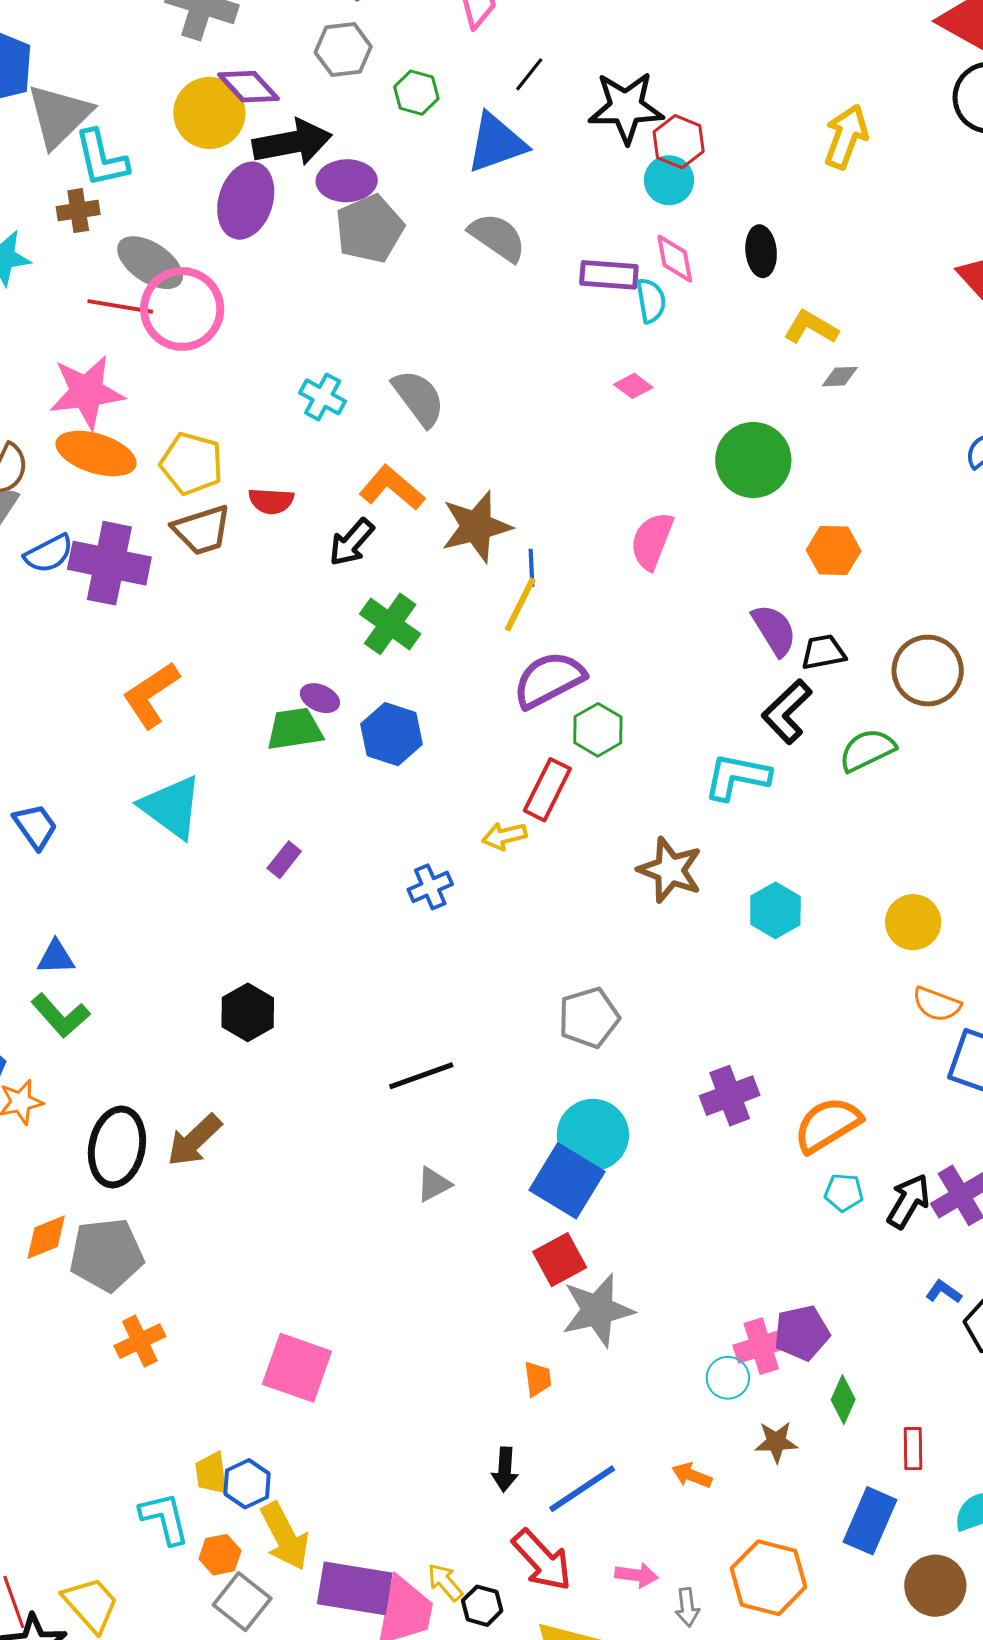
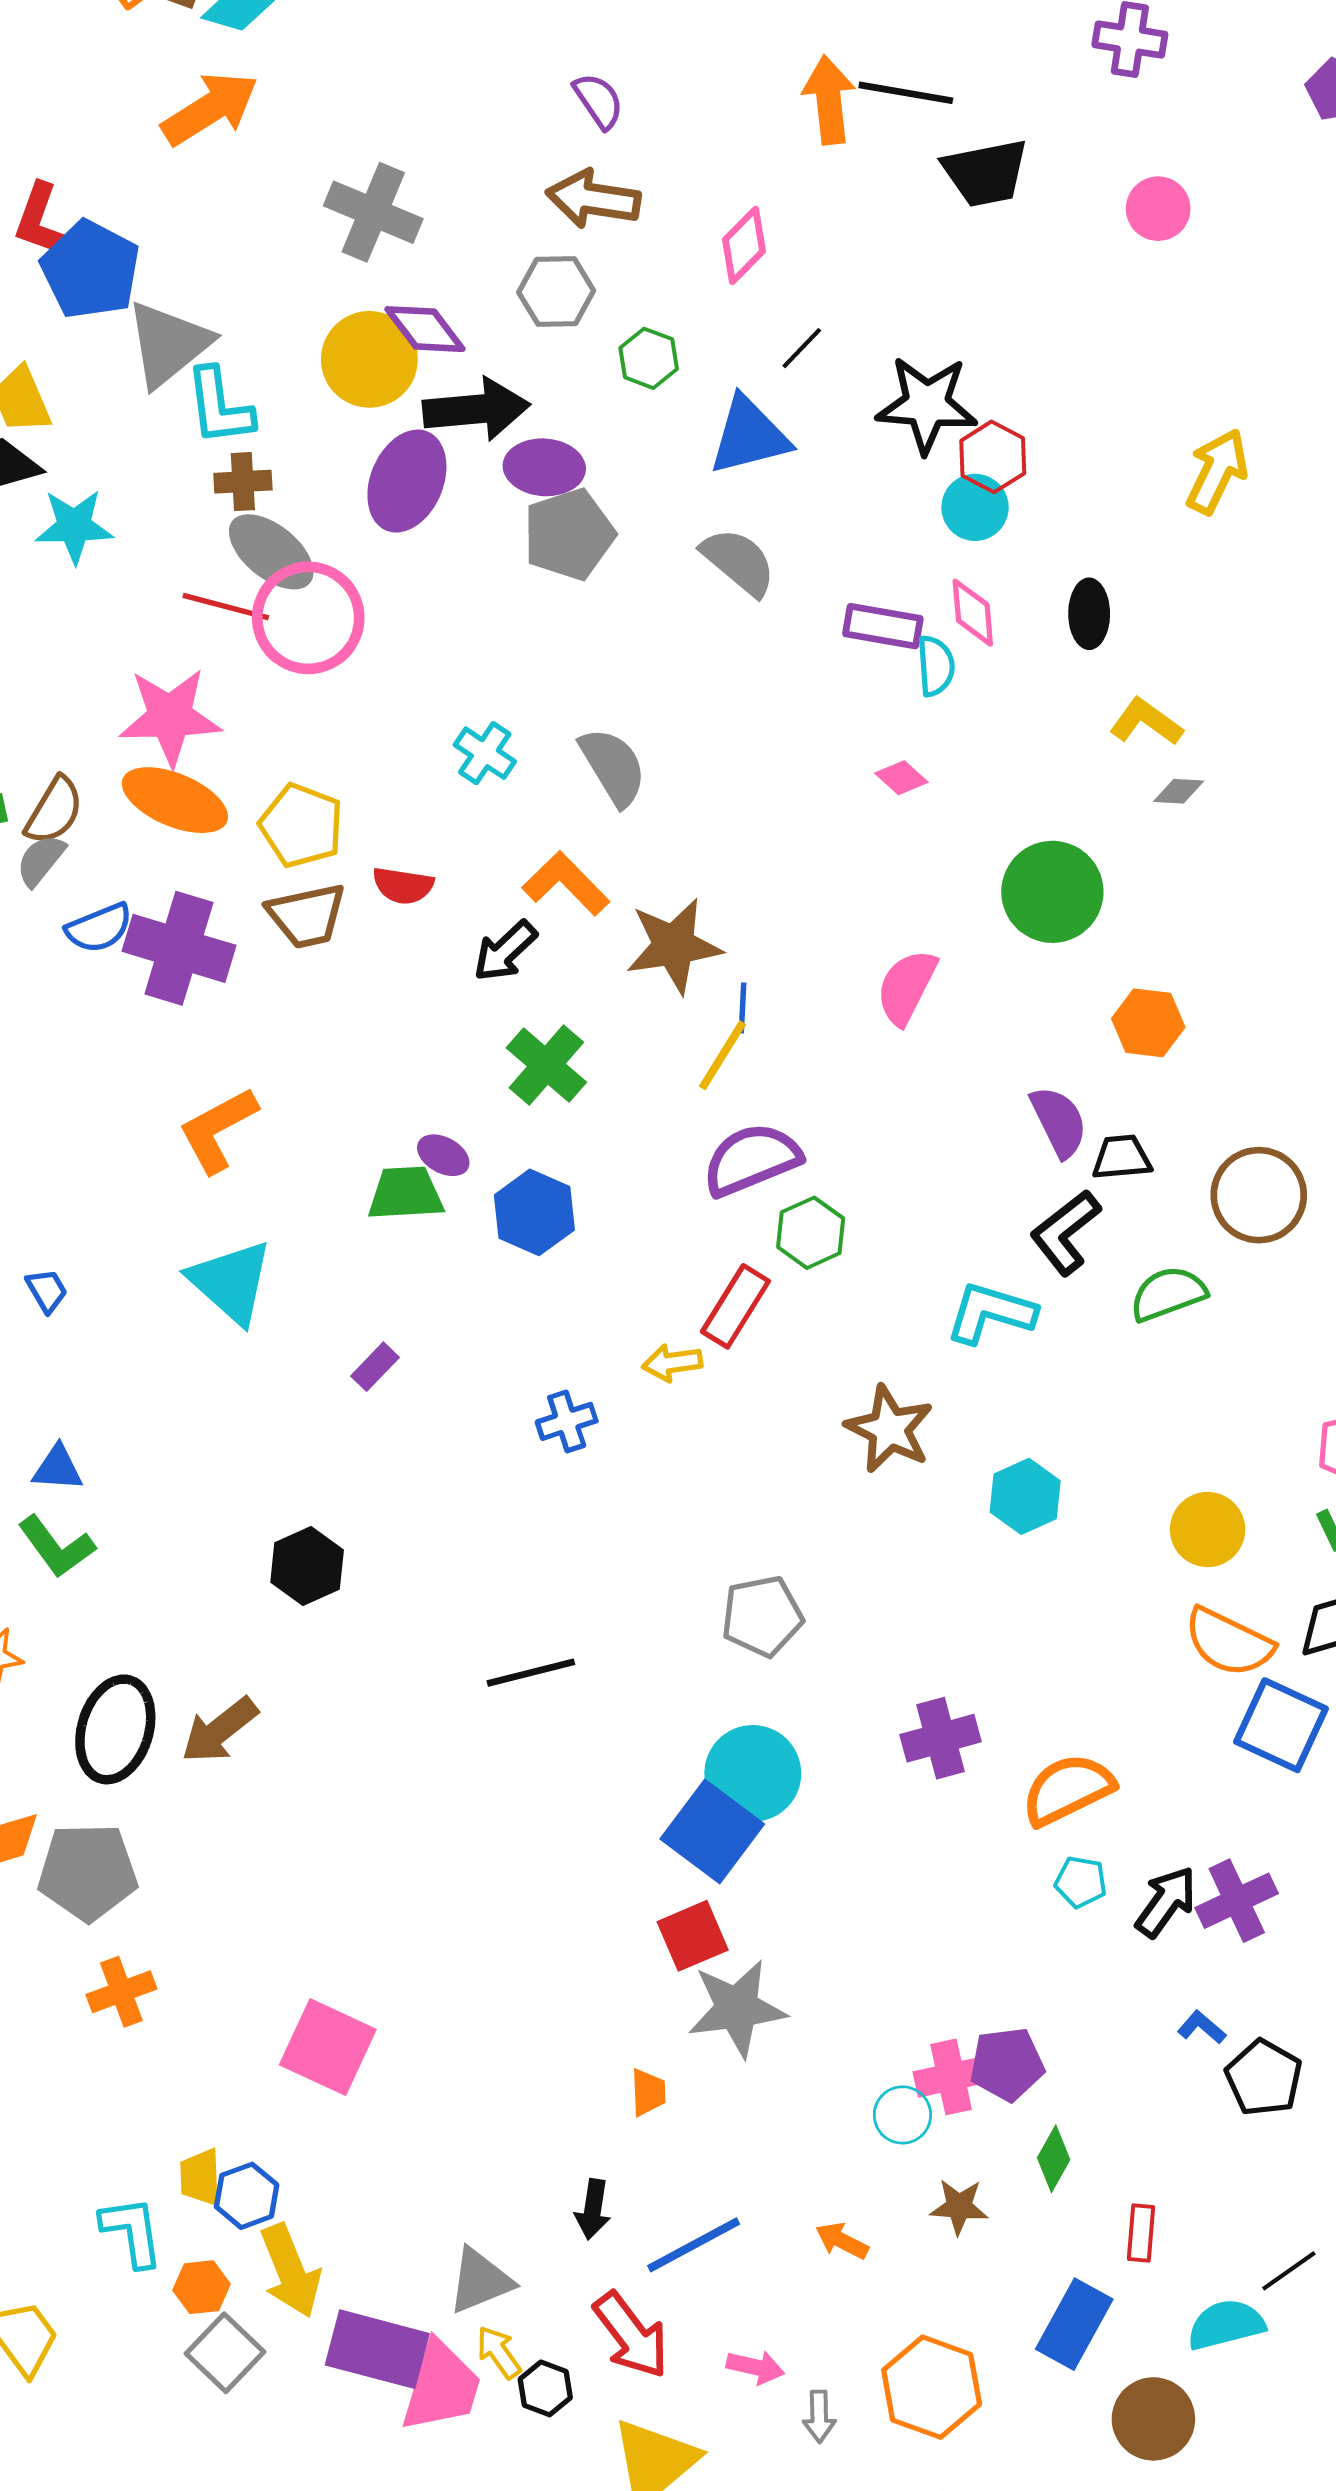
brown cross: (78, 211) -> (243, 482), moved
blue trapezoid: (35, 826) -> (47, 1291), size x0.7
orange semicircle: (937, 1004) -> (1229, 1642), size x1.4
gray triangle: (434, 1184) -> (480, 2281), moved, size x1.4

